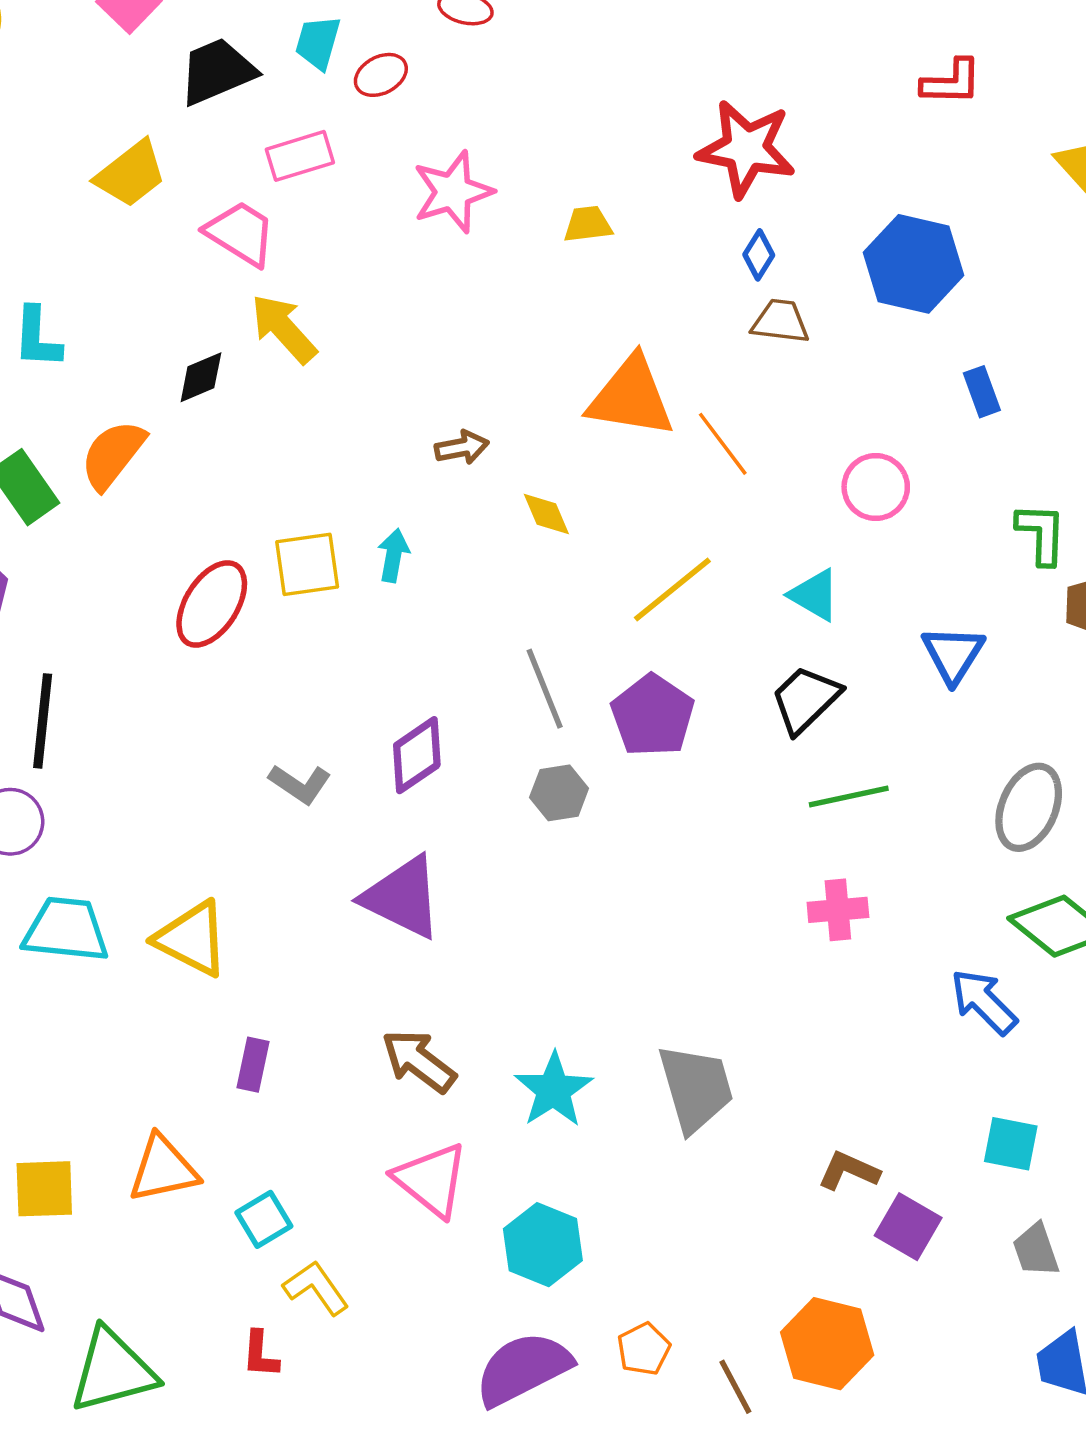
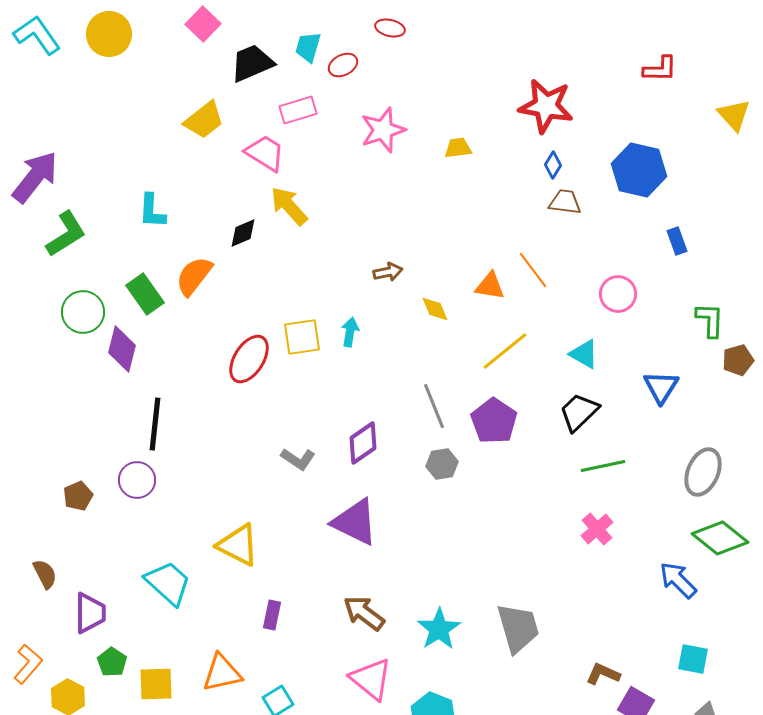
orange triangle: (631, 397) -> (490, 286), moved, size x0.6
pink cross: (838, 910) -> (597, 529), turned -36
cyan trapezoid: (66, 930) -> (168, 583), moved, turned 36

